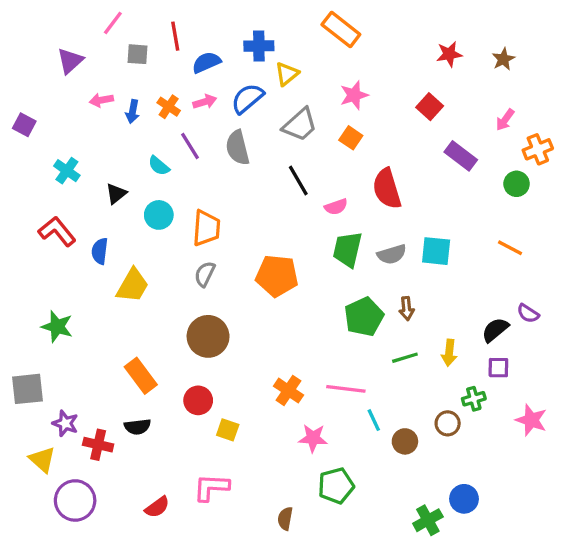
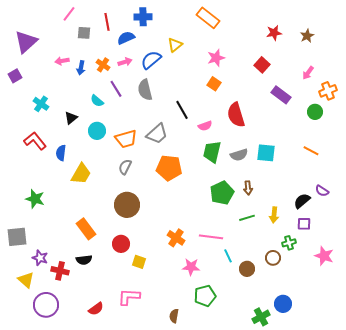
blue cross: (259, 46) -> (143, 17), moved
purple triangle: (70, 61) -> (26, 42), moved, size x1.4
purple square: (24, 125) -> (15, 76), turned 32
gray trapezoid: (300, 125) -> (157, 134), moved
orange trapezoid: (206, 228) -> (126, 139), turned 70

